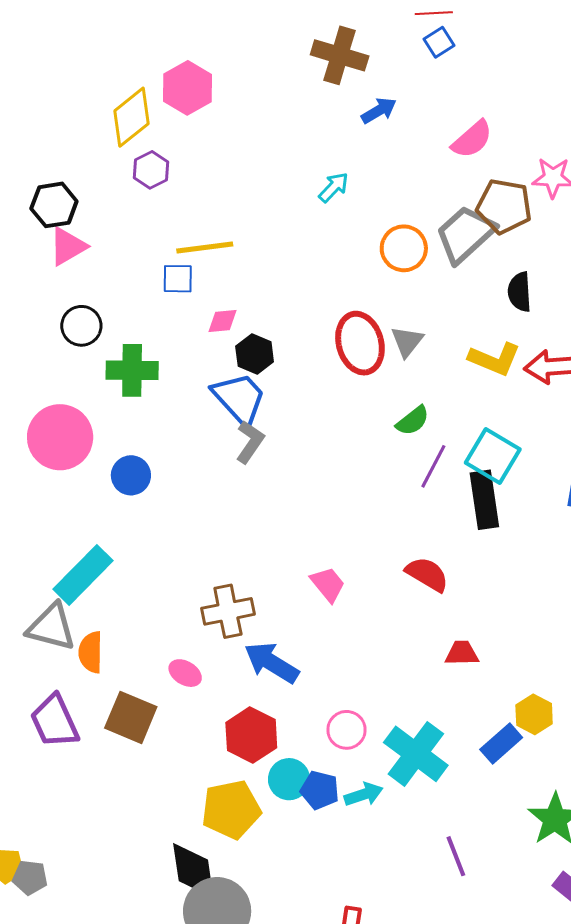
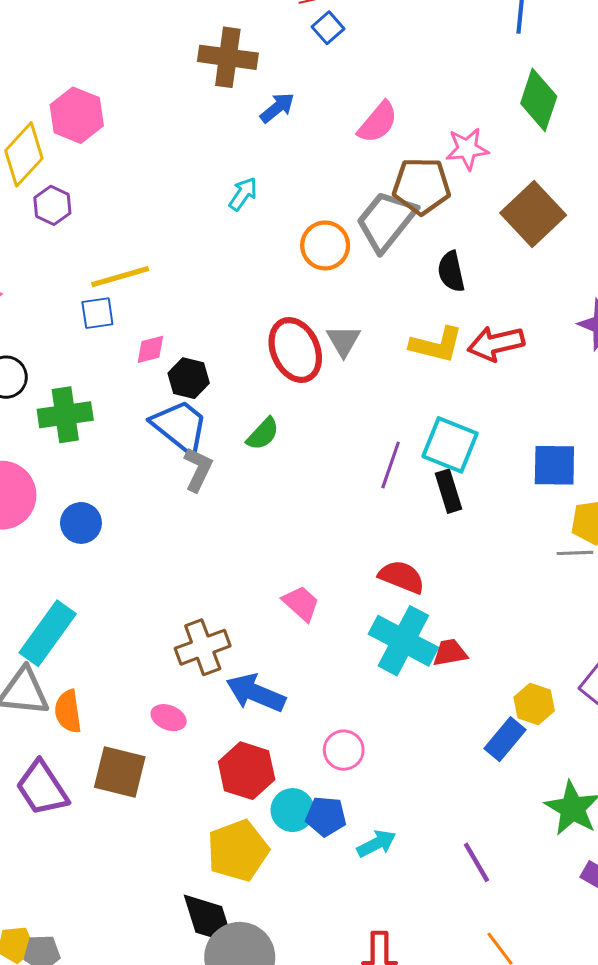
green semicircle: (413, 421) -> (263, 434), moved
black rectangle: (484, 500) -> (449, 491), size x0.7
cyan cross: (416, 754) -> (403, 641), moved
cyan arrow: (364, 794) -> (377, 844), moved

